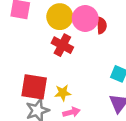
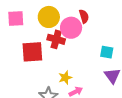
pink circle: (85, 18) -> (71, 28), moved
red square: (34, 87) -> (32, 52), moved

